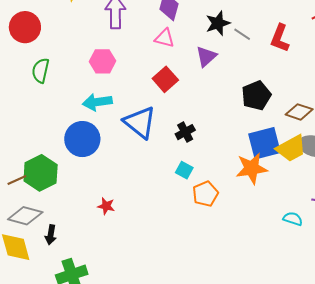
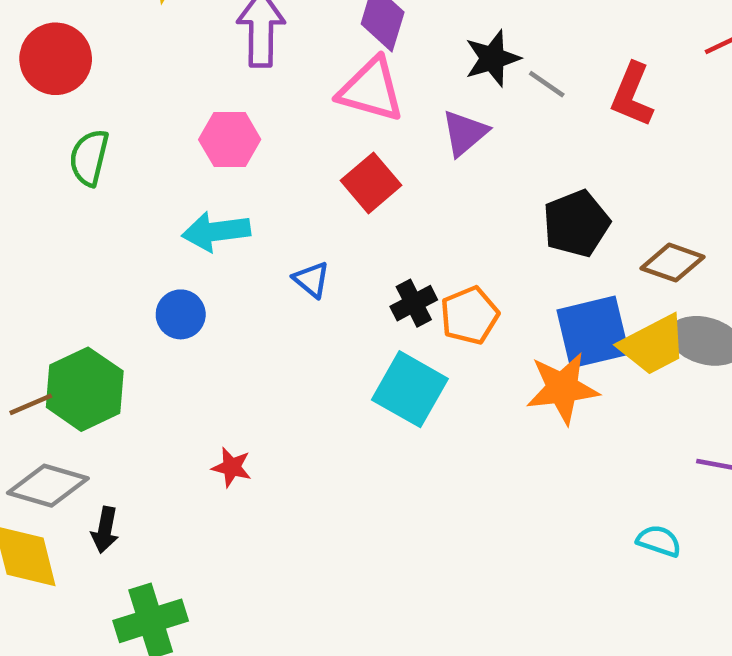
pink triangle: (165, 38) -> (371, 90), size x1.5
blue triangle: (140, 122) -> (311, 279), size x0.5
blue circle: (82, 139) -> (181, 314), size x0.6
cyan square: (184, 170) -> (410, 389), size x1.8
orange pentagon: (205, 194) -> (469, 315), moved
cyan semicircle: (293, 219) -> (659, 541), moved

